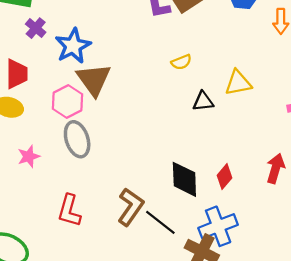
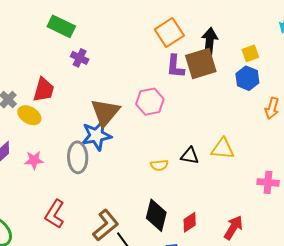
purple cross: (36, 28) -> (80, 58), moved, turned -30
blue star: (73, 46) -> (96, 135), moved
yellow semicircle: (181, 62) -> (159, 165), moved
pink hexagon: (67, 101) -> (150, 102), moved

